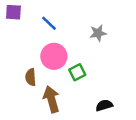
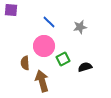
blue line: (49, 23) -> (49, 22), moved
black semicircle: (104, 105) -> (85, 67), moved

